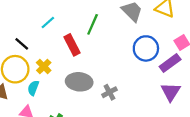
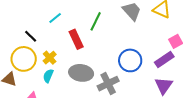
blue circle: (146, 48) -> (130, 60), moved
cyan semicircle: (33, 88) -> (48, 76), moved
gray cross: (109, 92) -> (108, 84), size x1.5

